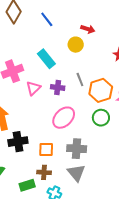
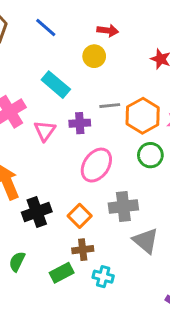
gray line: (80, 79) -> (110, 106), turned -64
orange square: (46, 149) -> (80, 216), turned -35
gray triangle: (76, 173) -> (146, 241), moved

